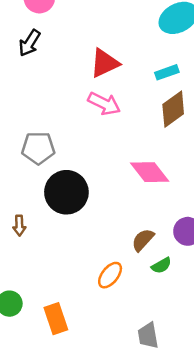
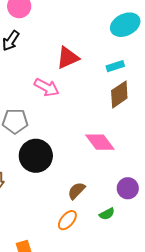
pink arrow: (104, 104) -> (47, 87), moved
brown semicircle: (143, 240) -> (76, 191), moved

